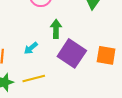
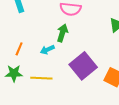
green arrow: (56, 29) -> (62, 33), moved

